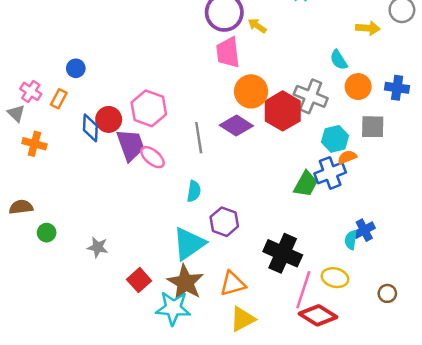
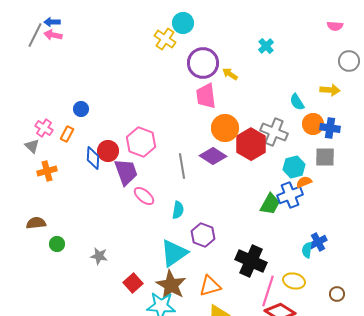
yellow arrow: (368, 28) -> (330, 90), moved
blue cross: (397, 88) -> (330, 128), moved
orange cross: (34, 144) -> (47, 171), turned -30
pink ellipse: (152, 157) -> (144, 196), moved

